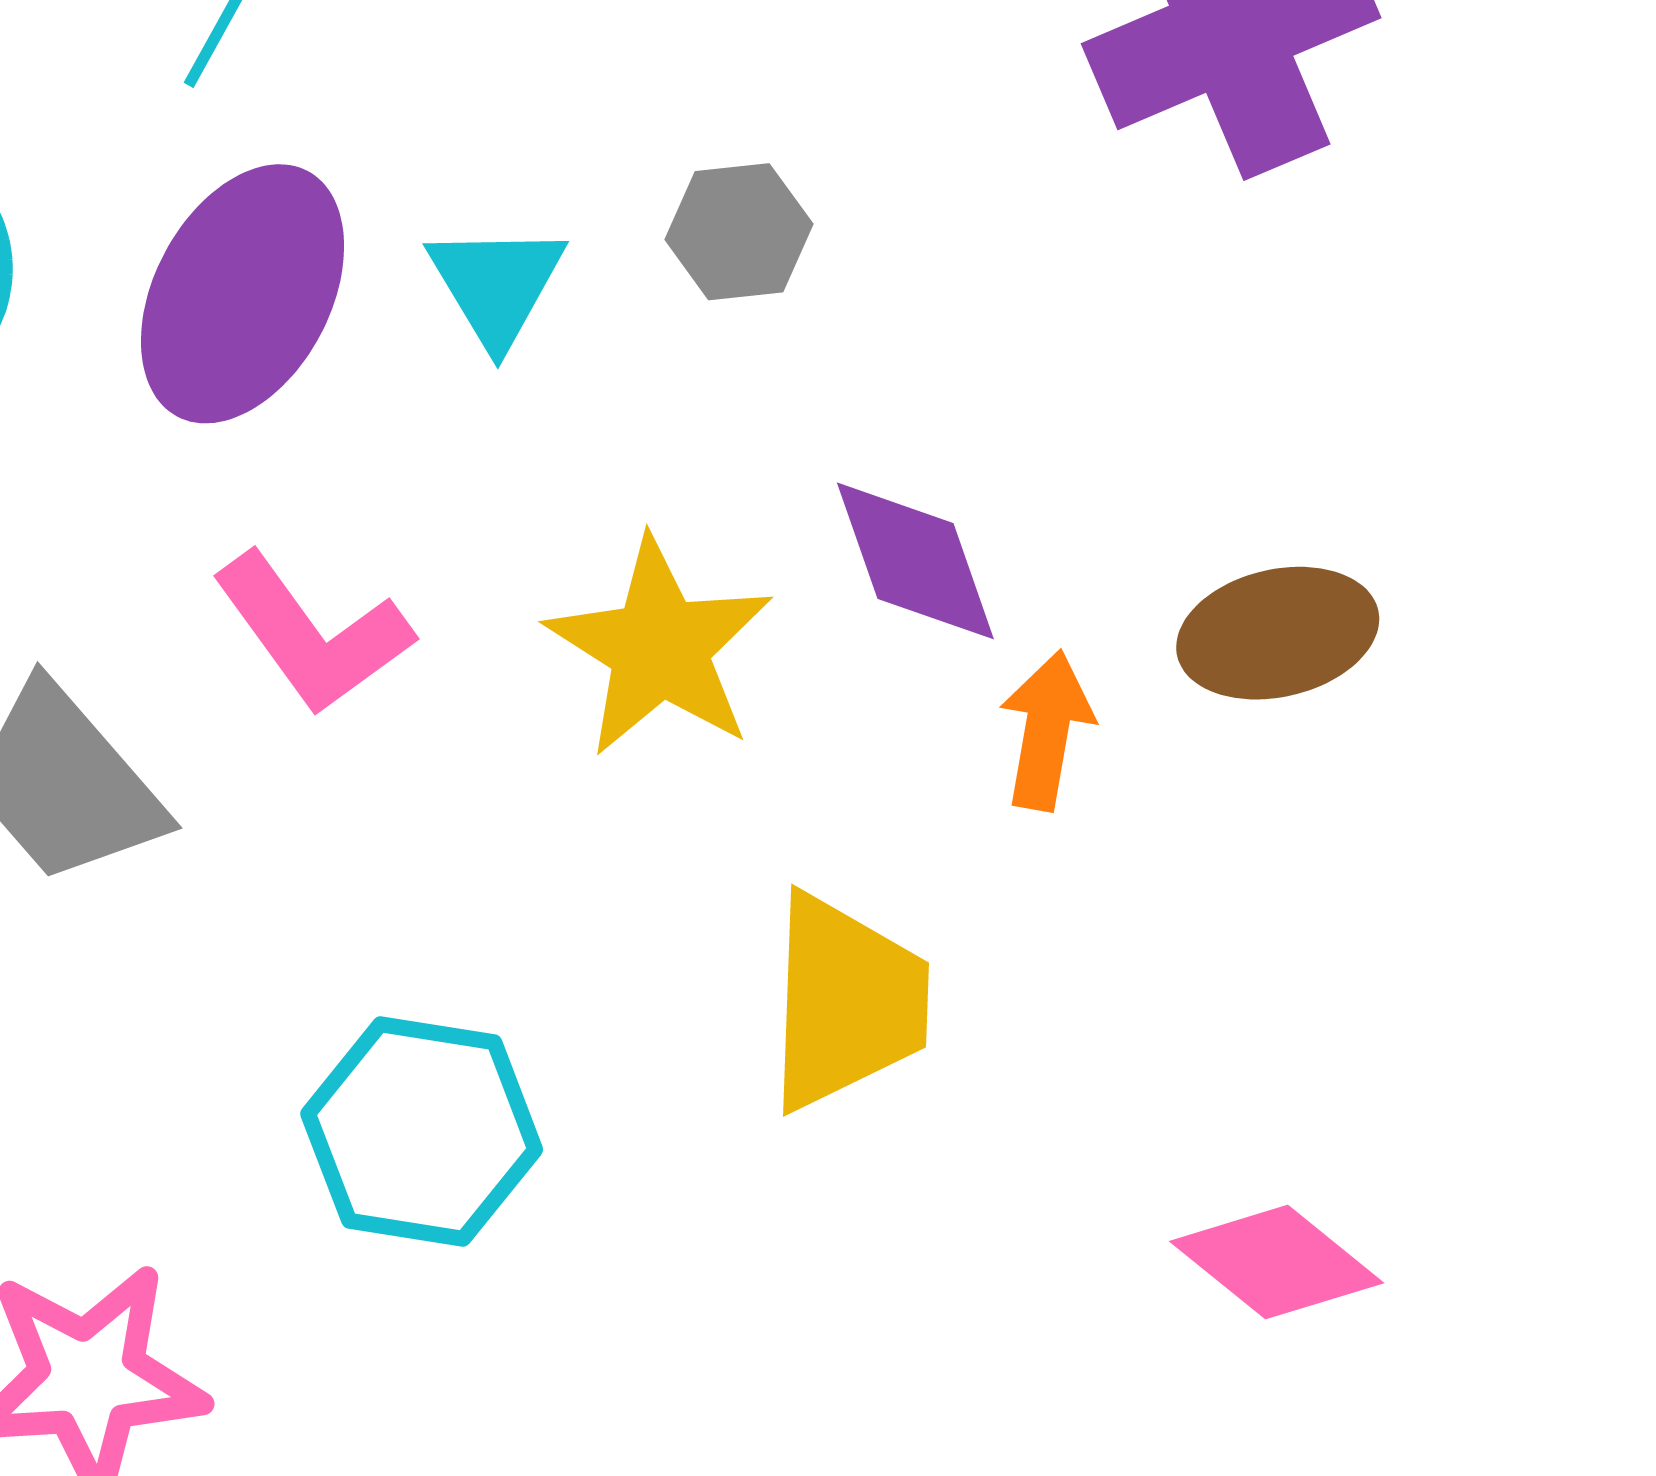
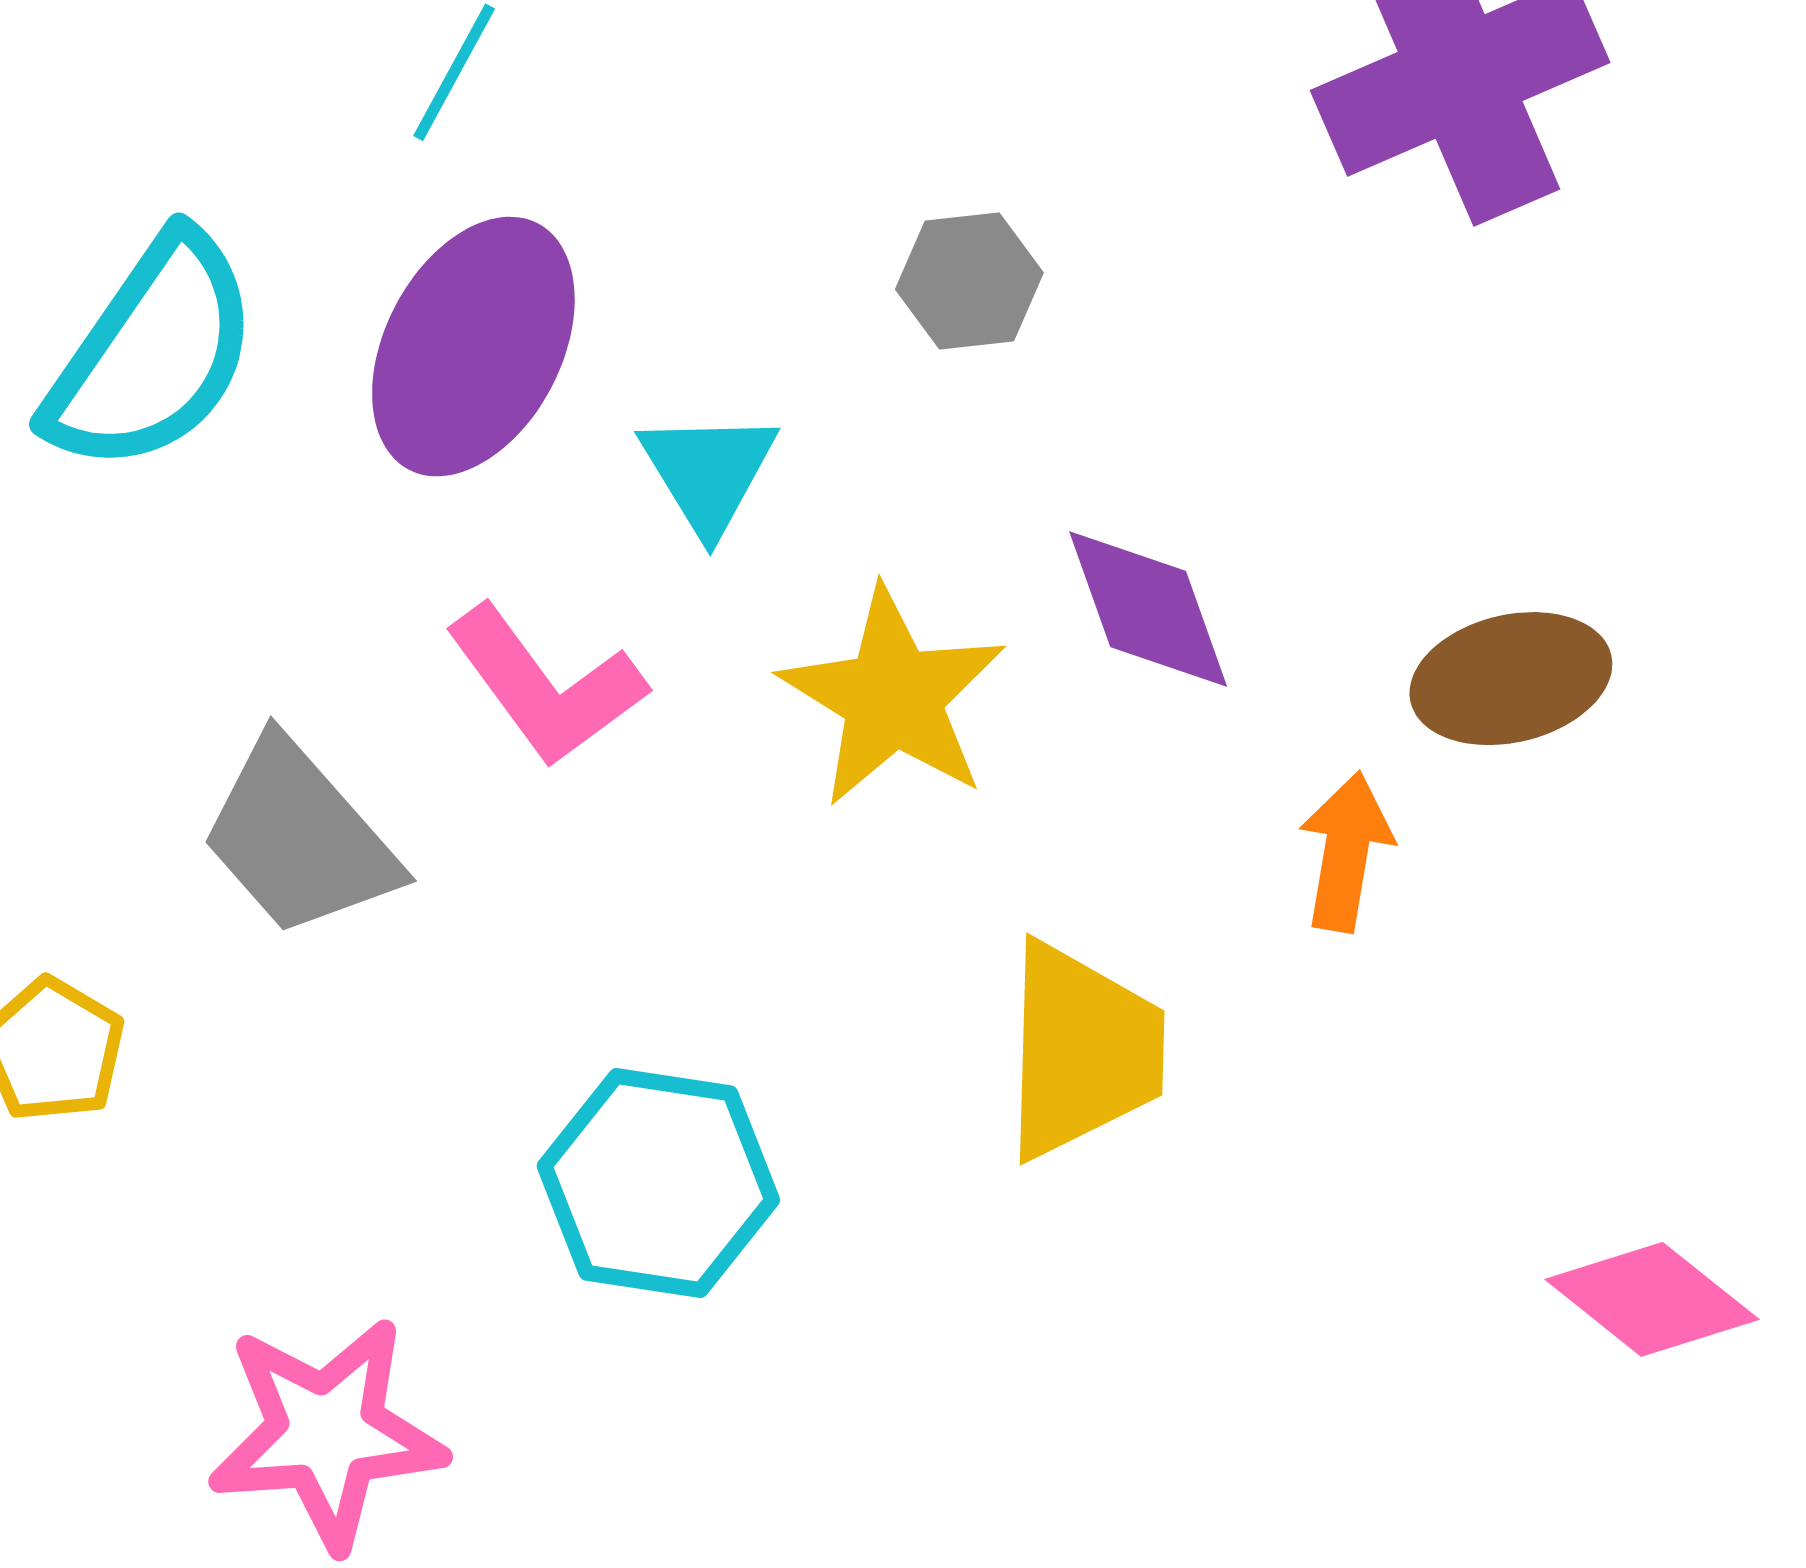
cyan triangle: (496, 285) -> (708, 472), moved
orange arrow: (1046, 730) -> (1346, 852), moved
pink diamond: (1277, 1262) -> (1652, 1299), moved

